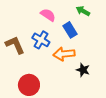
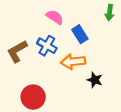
green arrow: (83, 11) -> (110, 13), moved, turned -112
brown L-shape: (15, 45) -> (17, 51), turned -95

